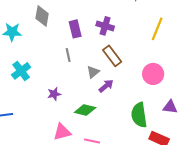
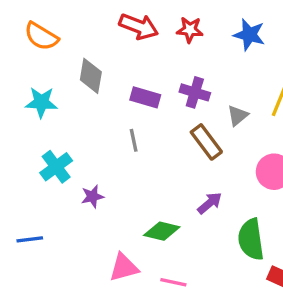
purple rectangle: (75, 29) -> (145, 97), turned -60
gray triangle: (93, 72) -> (238, 116), moved
purple arrow: (106, 86) -> (210, 203), moved
purple star: (54, 94) -> (92, 196), moved

